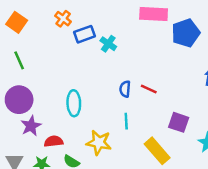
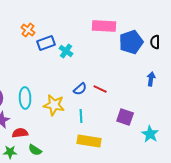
blue semicircle: (125, 89) -> (80, 89), turned -136
cyan ellipse: (74, 103) -> (25, 98), moved
yellow star: (99, 143) -> (54, 105), moved
yellow rectangle: (157, 151) -> (89, 141), moved, turned -40

